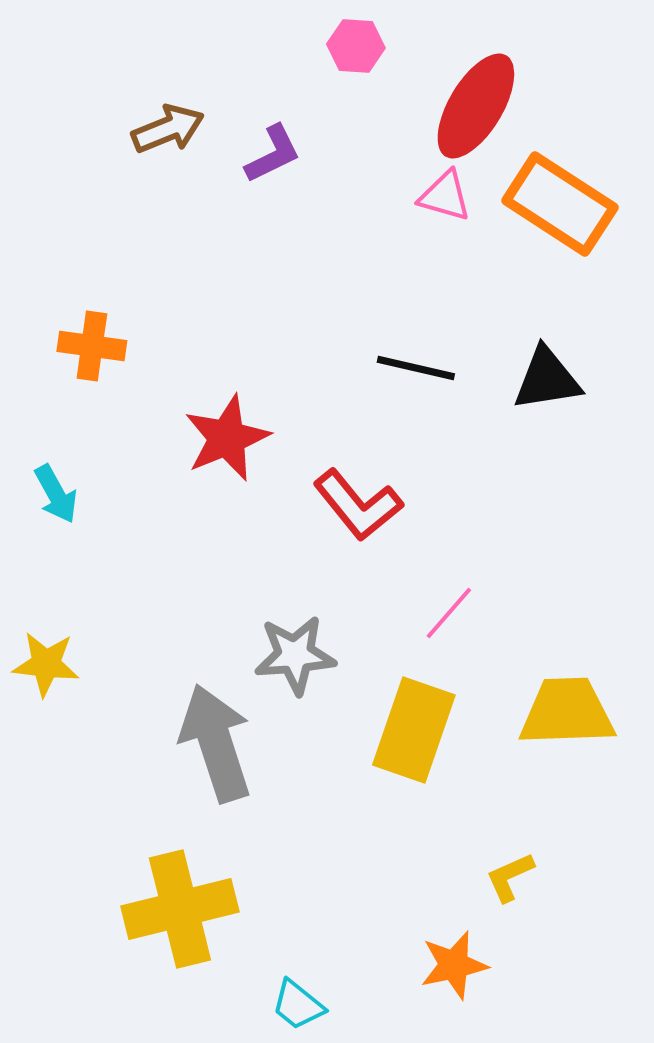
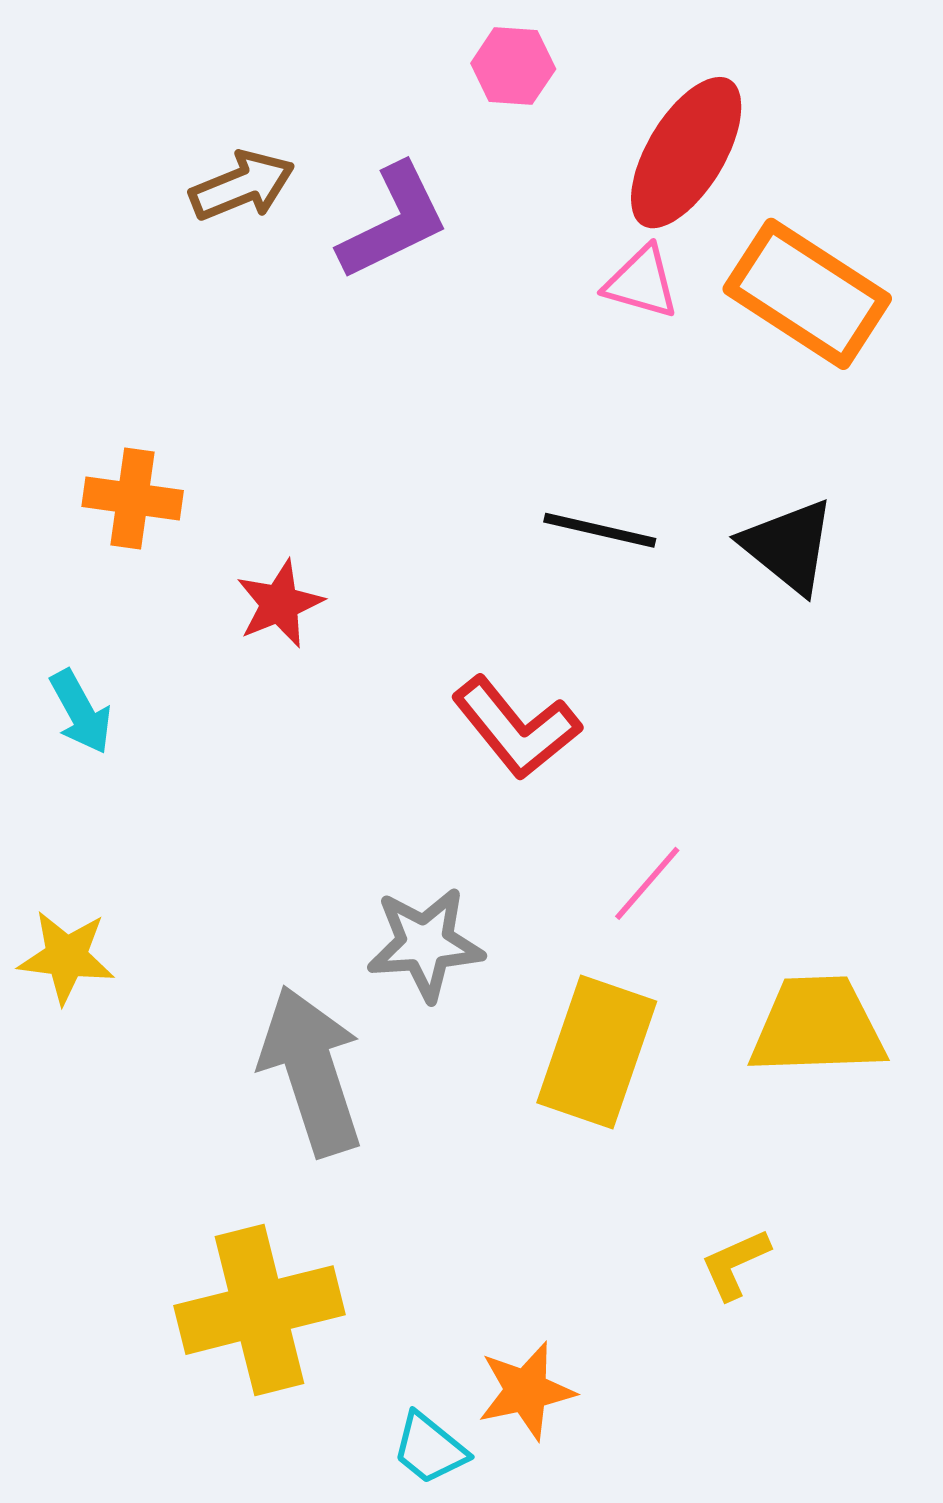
purple L-shape: (273, 154) -> (394, 222), size x1.4
black triangle: (547, 379) -> (789, 546), turned 48
red star: (227, 438) -> (280, 604), moved, size x0.7
orange star: (454, 965) -> (526, 1391), moved

